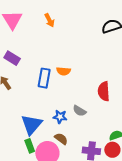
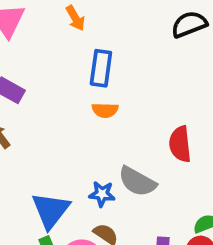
blue rectangle: (44, 78) -> (101, 68), moved
gray semicircle: (79, 111) -> (137, 182), size x1.5

